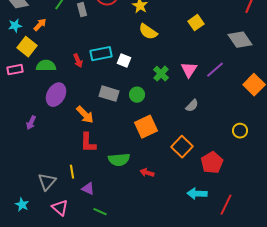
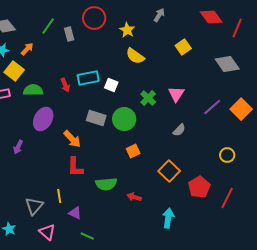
purple line: (215, 70) -> (212, 107), moved
green circle: (137, 95) -> (124, 119), size x1.5
orange square: (146, 127) -> (133, 151), size x0.6
cyan arrow: (197, 194) -> (168, 218), moved, turned 96
red line: (226, 205) -> (227, 198), moved

